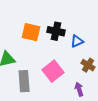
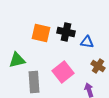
blue triangle: (77, 41) -> (87, 42), turned 32

